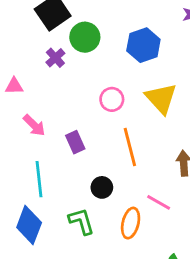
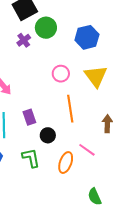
purple rectangle: (75, 142) -> (29, 117), moved

